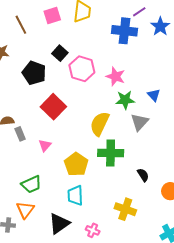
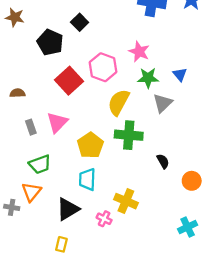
pink hexagon: (82, 69) -> (103, 67), moved
gray rectangle: (20, 134) -> (31, 127), moved
pink triangle: (45, 145) -> (57, 122), size x1.5
yellow cross: (125, 209) -> (126, 201), moved

